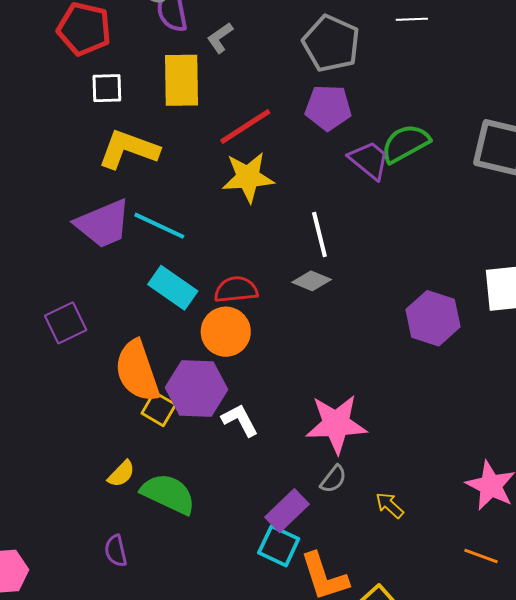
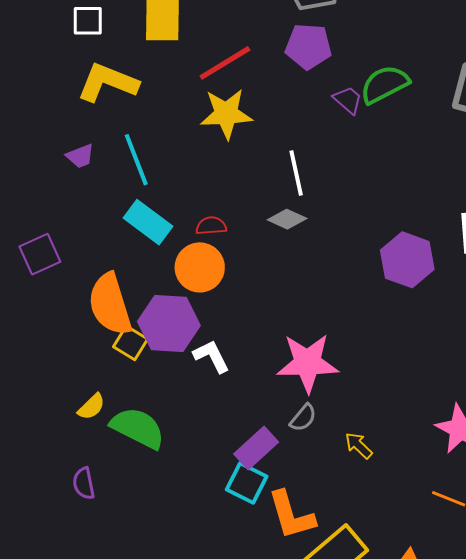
purple trapezoid: (369, 160) -> (348, 100), size x0.7
purple trapezoid: (103, 224) -> (80, 156), size x0.5
cyan line: (159, 226) -> (136, 160), turned 42
red semicircle: (236, 290) -> (211, 226), size x0.7

